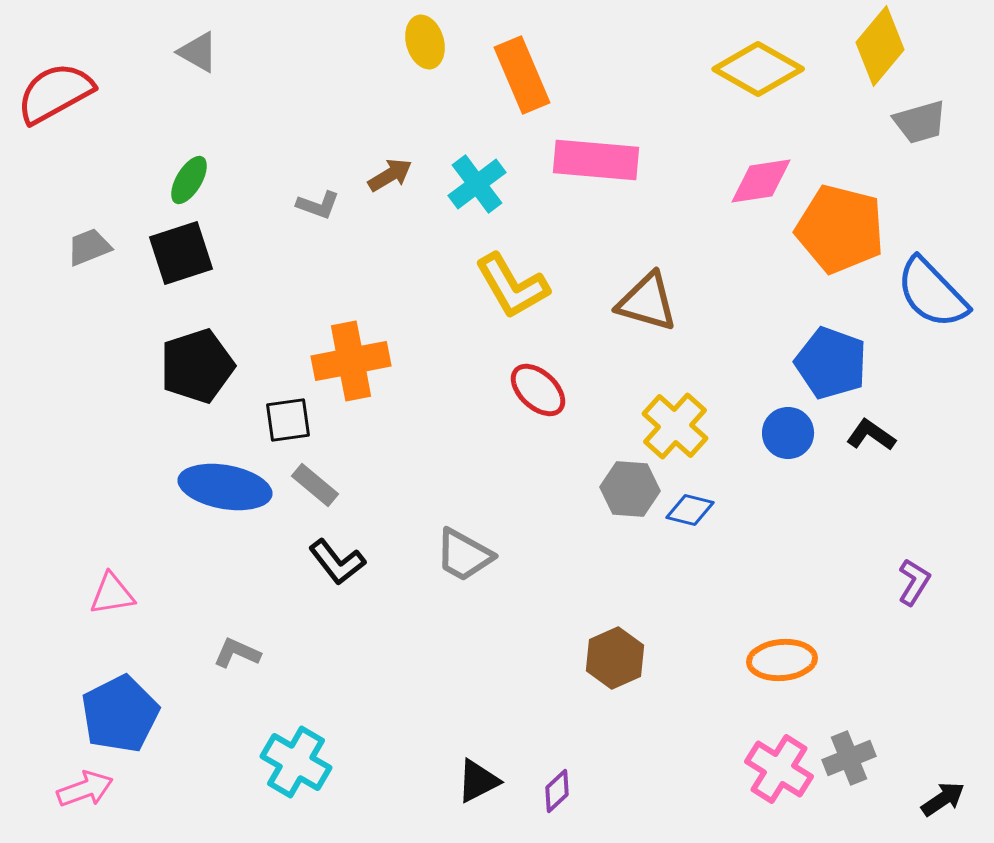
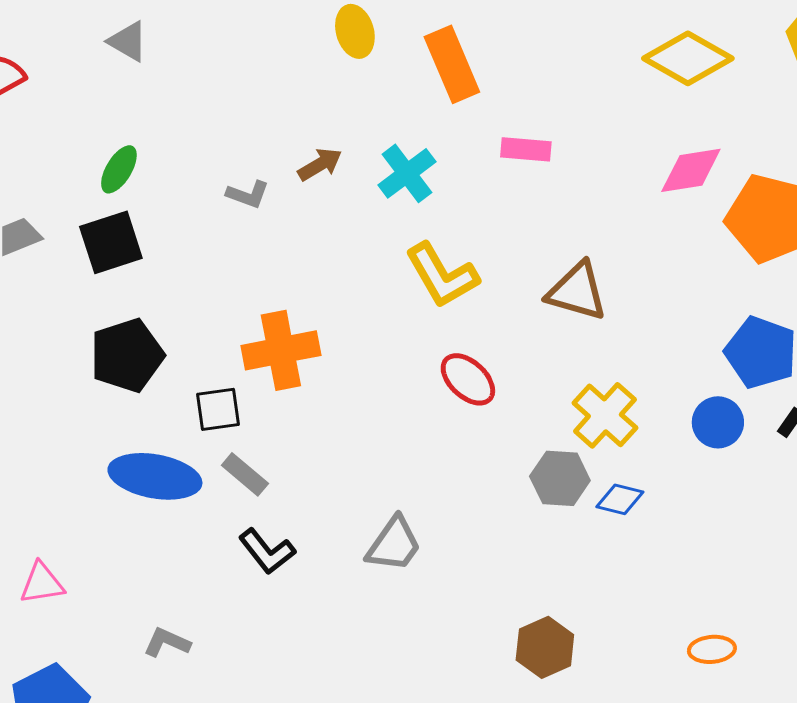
pink rectangle: (596, 160) -> (526, 149), size x0.6
gray trapezoid: (464, 555) -> (394, 544), turned -84
orange ellipse: (782, 660) -> (712, 649), size x0.7

